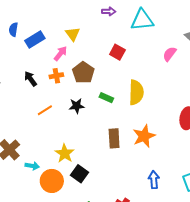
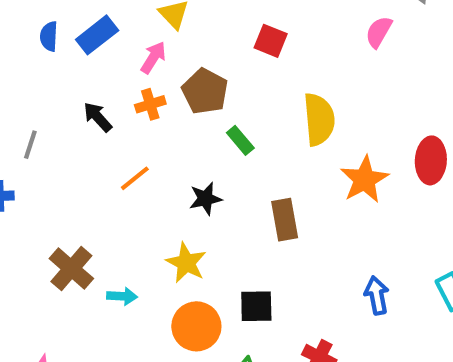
blue semicircle: (13, 29) -> (49, 36), moved
green rectangle: (106, 98) -> (240, 140), moved, turned 32
black star: (77, 106) -> (205, 199), moved
orange star: (144, 136) -> (364, 179), moved
black square: (80, 174) -> (256, 306), moved, turned -30
orange circle: (52, 181) -> (196, 326), moved

